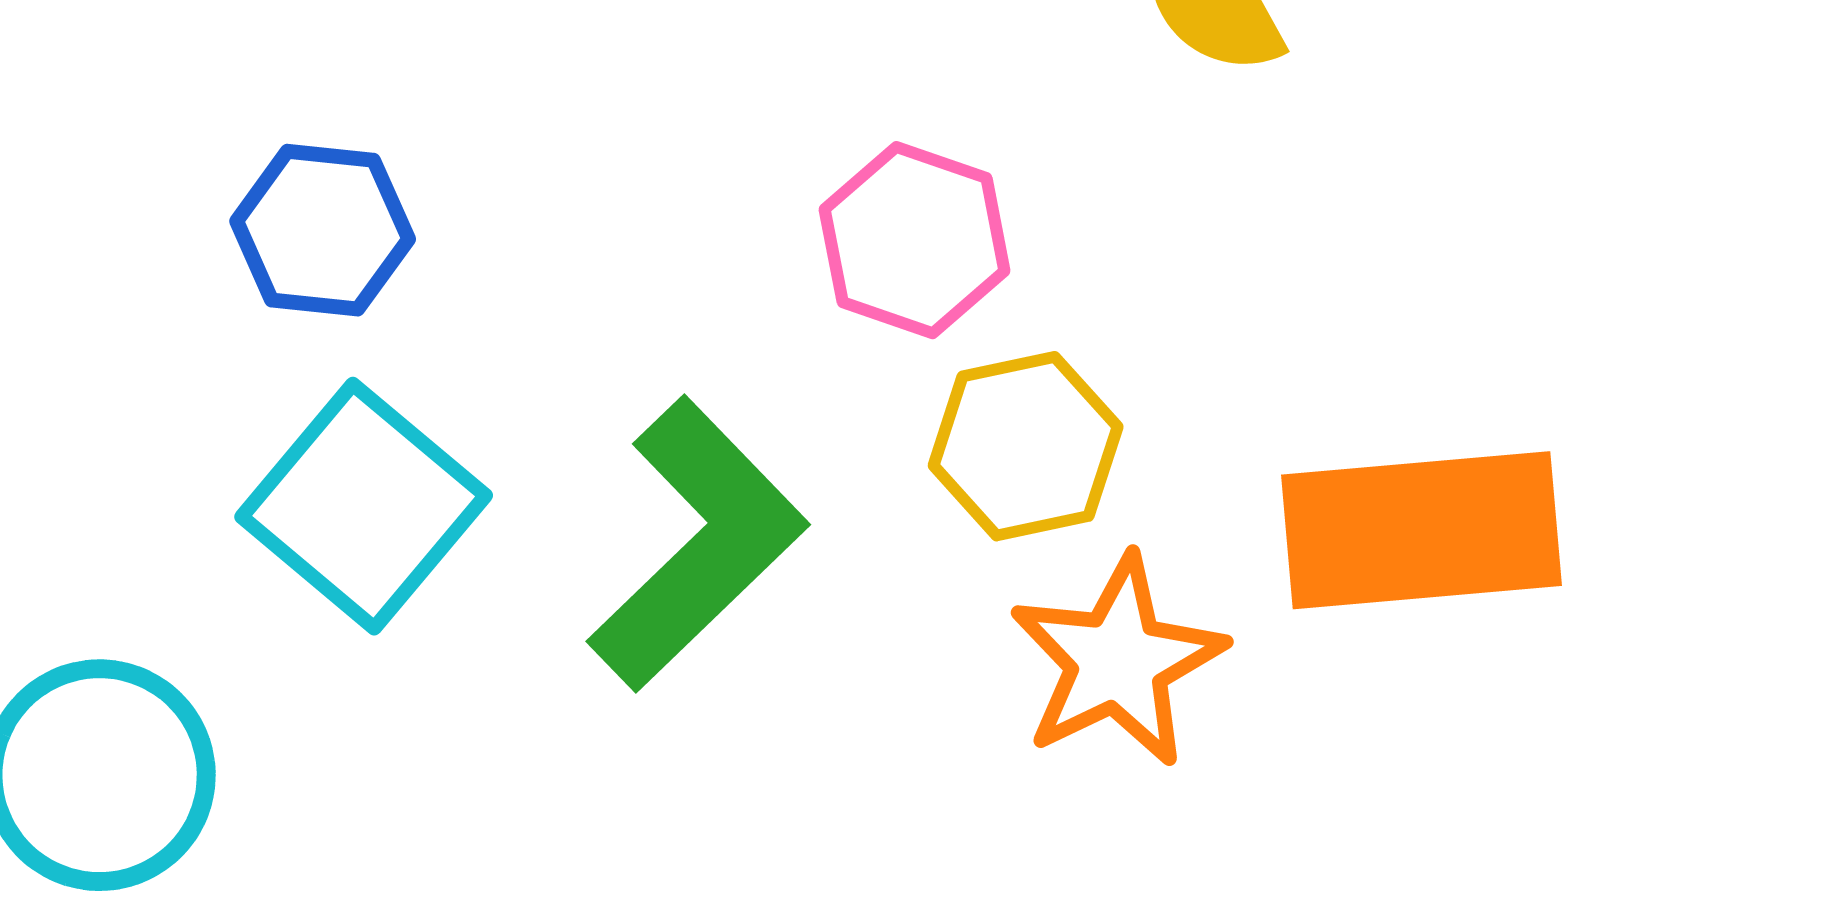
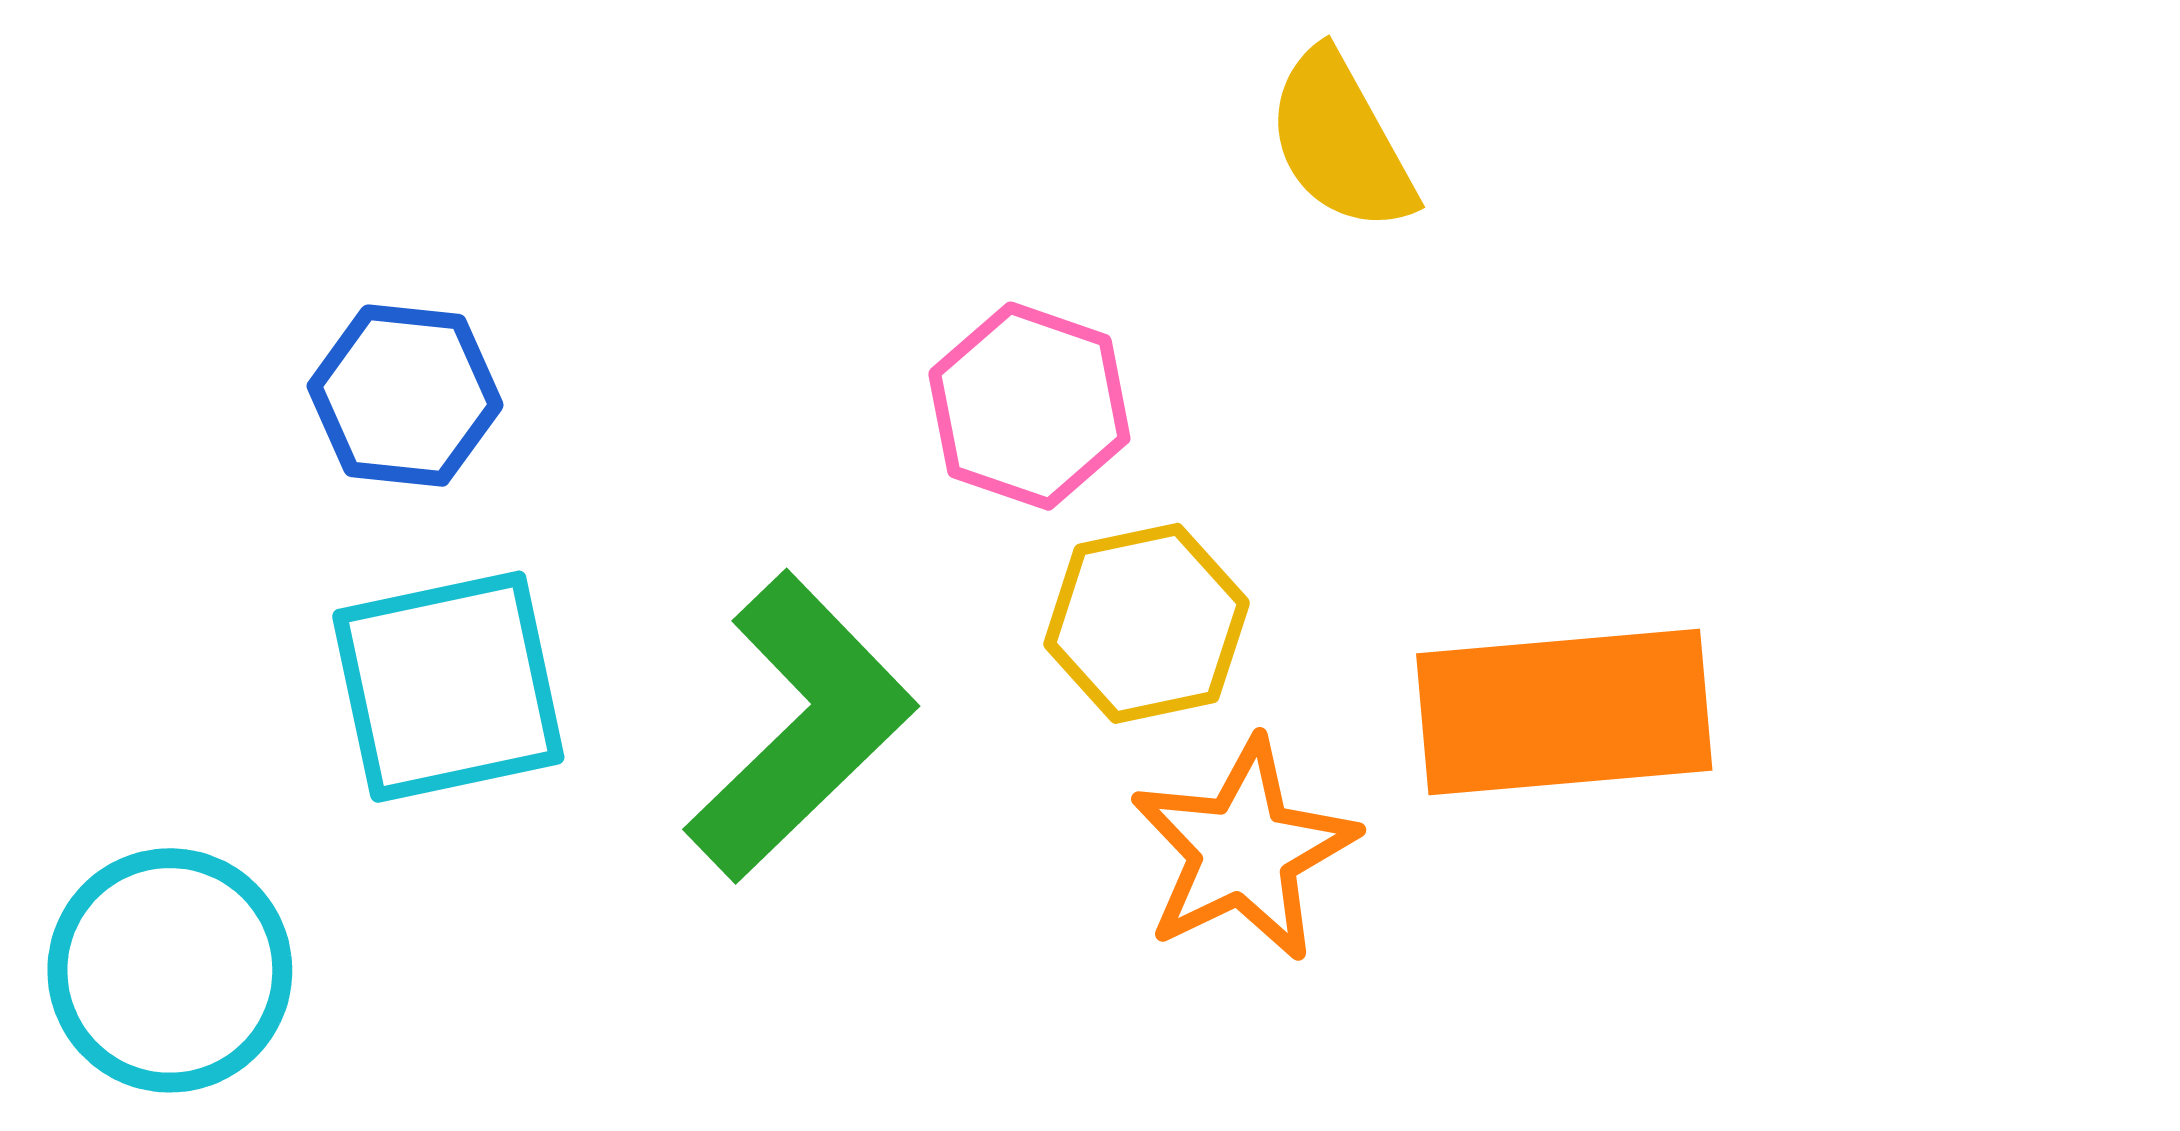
cyan square: (364, 506) -> (448, 687), turned 38

